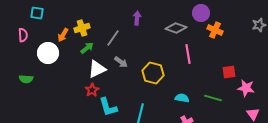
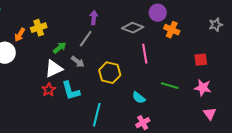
gray line: (113, 38) -> (86, 39), moved
green arrow: (87, 48) -> (60, 48), moved
red square: (229, 72) -> (201, 60), moved
cyan semicircle: (182, 98) -> (139, 98), turned -152
green line: (213, 98) -> (170, 86), moved
cyan L-shape: (108, 107) -> (71, 91), moved

